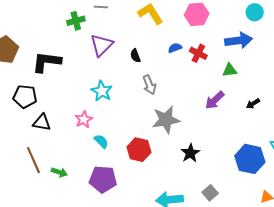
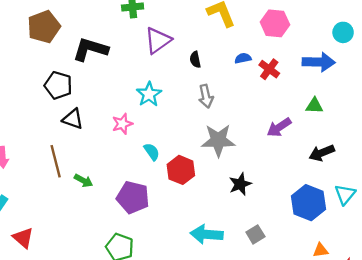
green triangle: (230, 70) -> (314, 106), moved
black arrow: (253, 104) -> (322, 153), moved, size x1.5
cyan semicircle: (101, 141) -> (152, 152), moved

